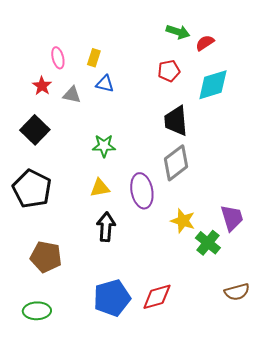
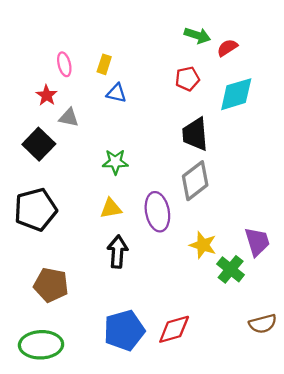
gray triangle: (72, 95) -> (69, 118), moved
black pentagon: (32, 189) -> (35, 210), turned 30
green ellipse: (37, 311) -> (41, 345), size x1.4

